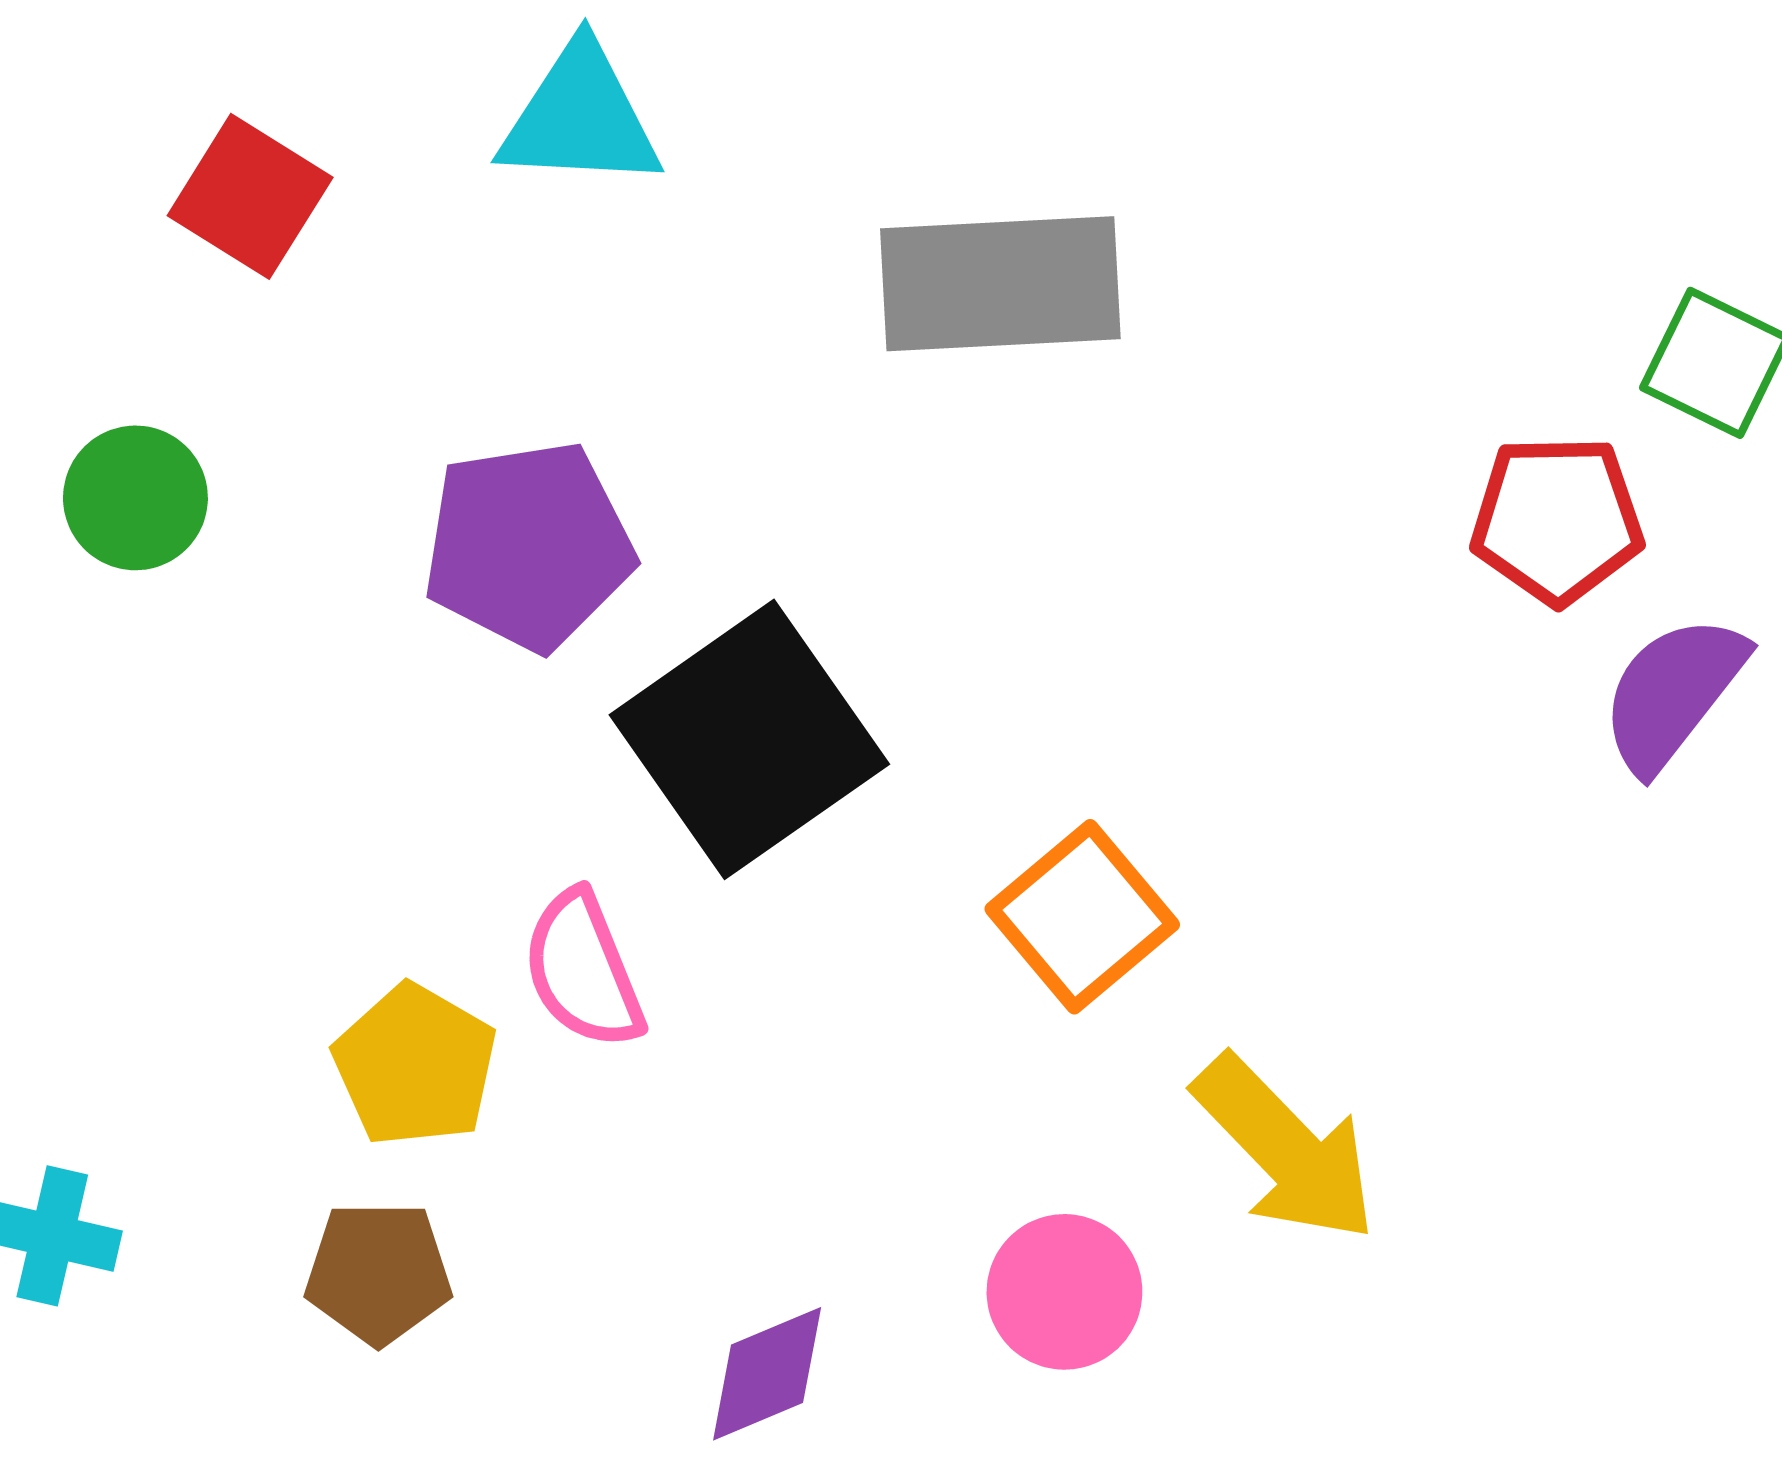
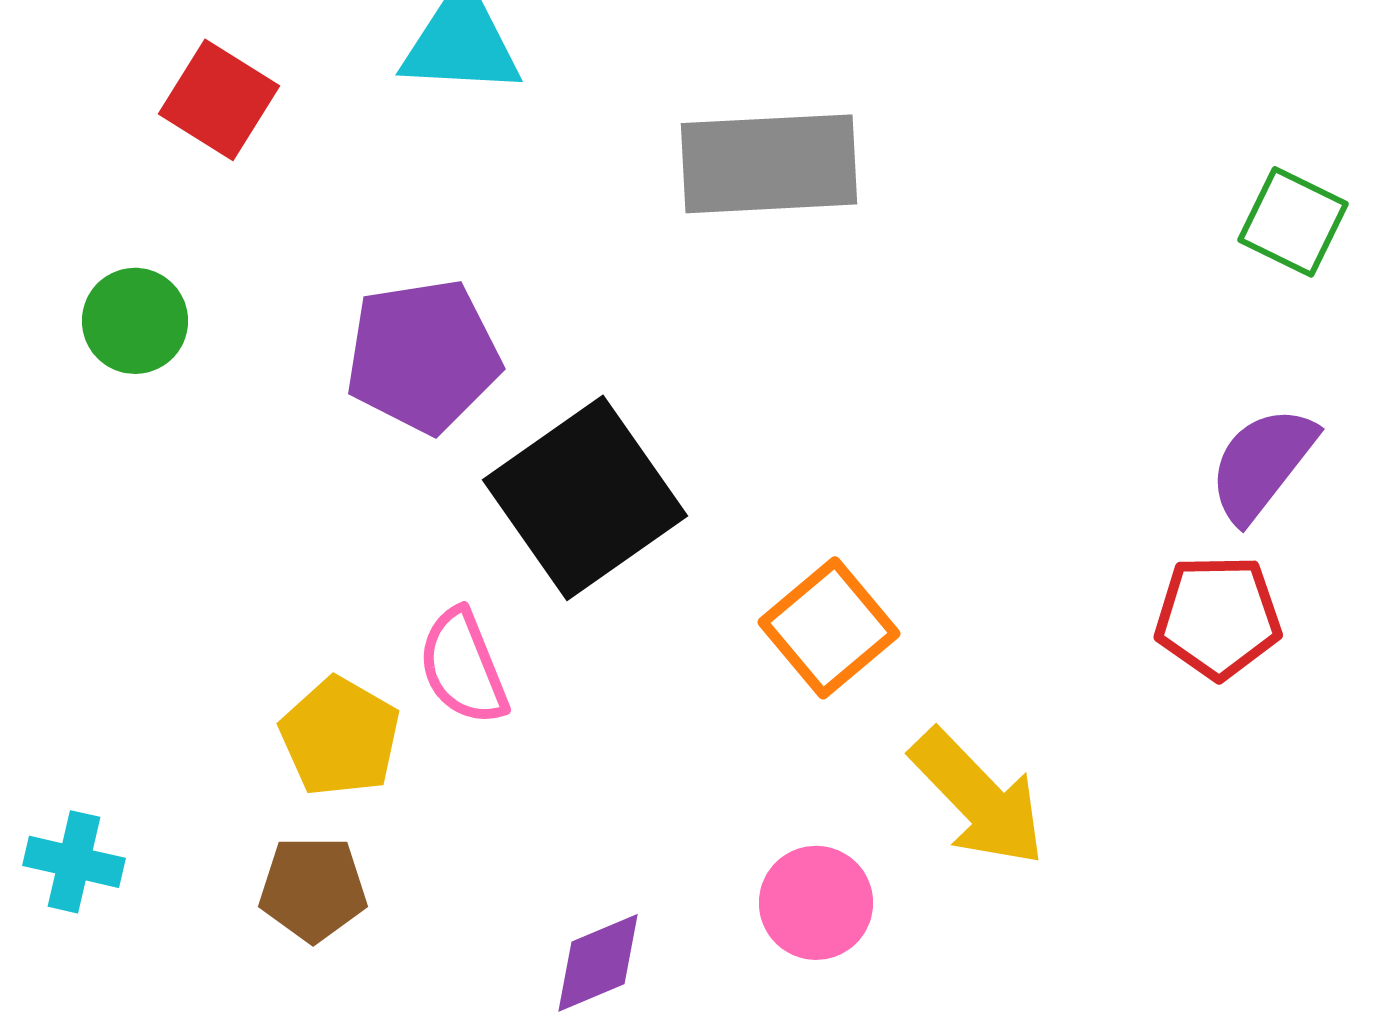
red pentagon: (1557, 520) -> (1218, 617), moved

